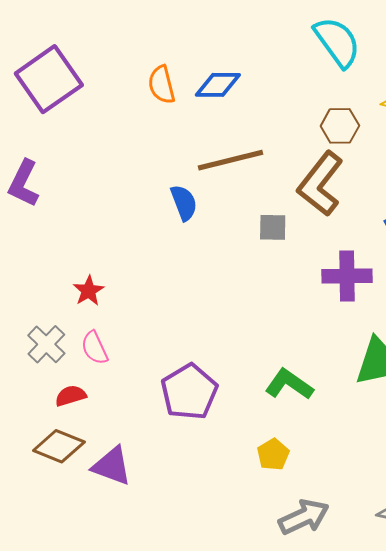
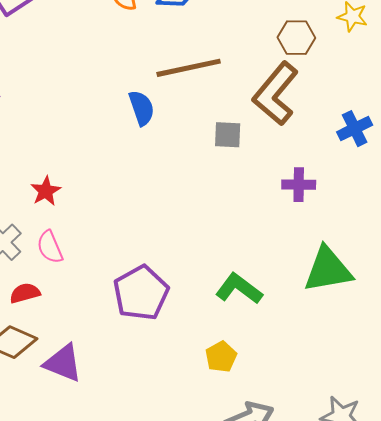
purple cross: (347, 276) -> (299, 185), size x0.7

